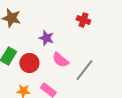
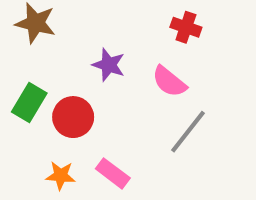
pink semicircle: (60, 60) -> (169, 82), moved

